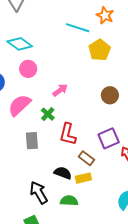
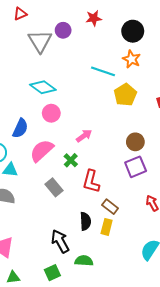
purple square: (109, 138) -> (136, 167), moved
gray rectangle: (32, 141) -> (54, 187), turned -36
black semicircle: (63, 173) -> (85, 221), turned 66
yellow rectangle: (83, 178) -> (107, 227), turned -63
green semicircle: (69, 201) -> (84, 261), moved

